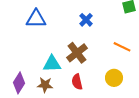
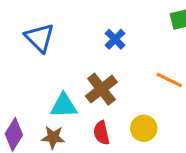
blue triangle: (36, 19) -> (40, 38), turned 45
yellow circle: (114, 78) -> (144, 128), moved

